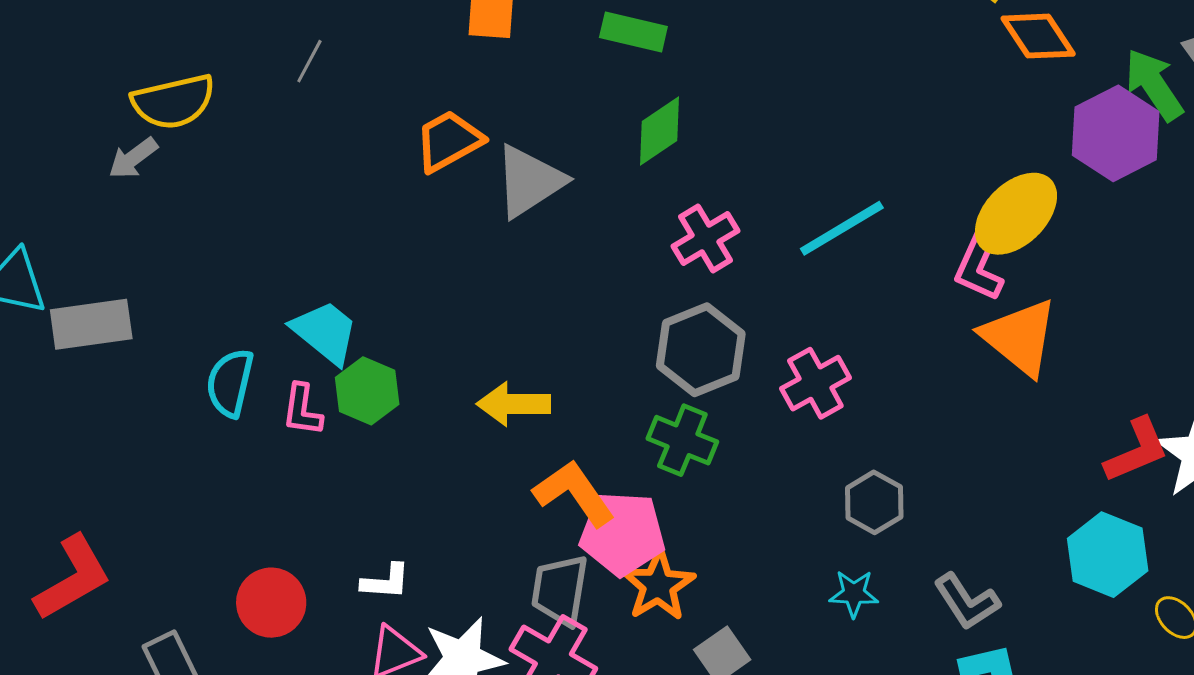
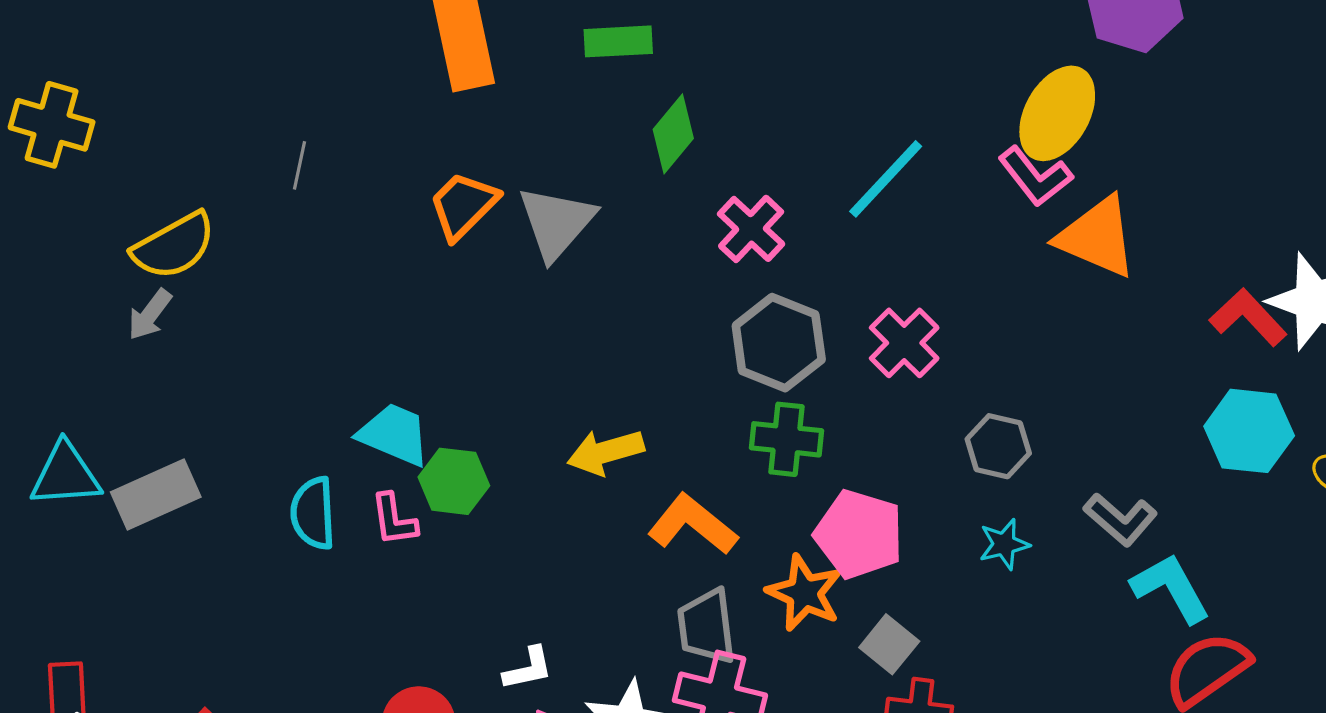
pink L-shape: (979, 266) -> (1035, 176), turned -46
red L-shape: (1137, 450) -> (1248, 317), turned -94
pink pentagon: (622, 533) -> (859, 534), moved, turned 30

